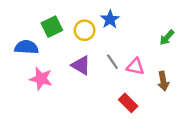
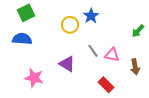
green square: (52, 27) -> (26, 13), moved
purple triangle: (81, 65) -> (67, 64), moved
pink star: (41, 79) -> (34, 78), moved

